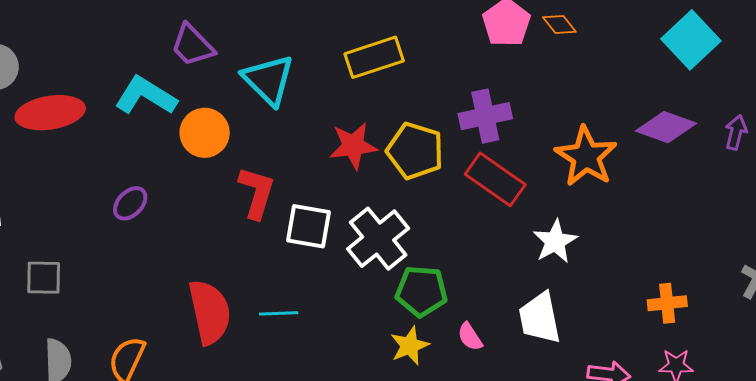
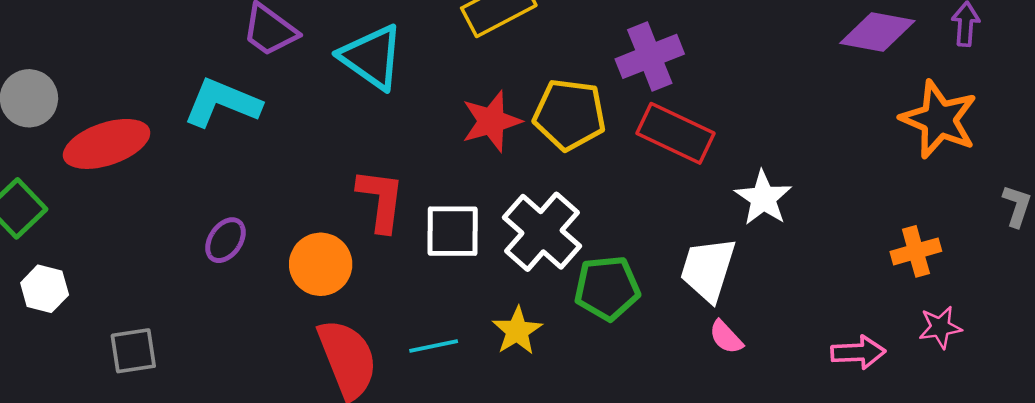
orange circle: (205, 133) -> (321, 264), moved
orange star: (586, 156) -> (939, 119), moved
white trapezoid: (540, 318) -> (708, 269), moved, turned 38
pink semicircle: (470, 337) -> (726, 337), moved
yellow star: (410, 346) -> (517, 331), moved

